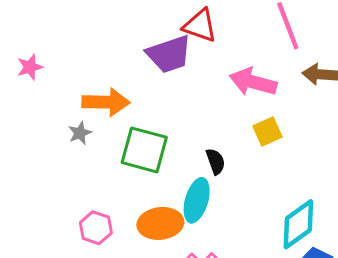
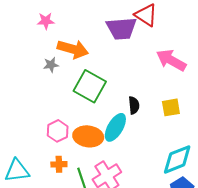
pink star: (30, 67) -> (46, 21), moved
yellow square: (267, 132) -> (171, 107), moved
pink hexagon: (96, 228) -> (58, 131), moved

